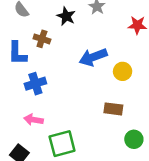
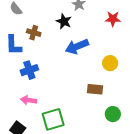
black star: (66, 16) -> (64, 21), moved
yellow circle: (123, 71) -> (110, 63), moved

